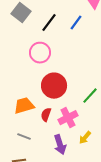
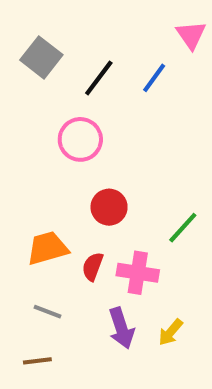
red circle: (54, 86) -> (109, 207), size x0.7
pink cross: (68, 118) -> (138, 273), turned 36
yellow arrow: (85, 138) -> (171, 332), moved

